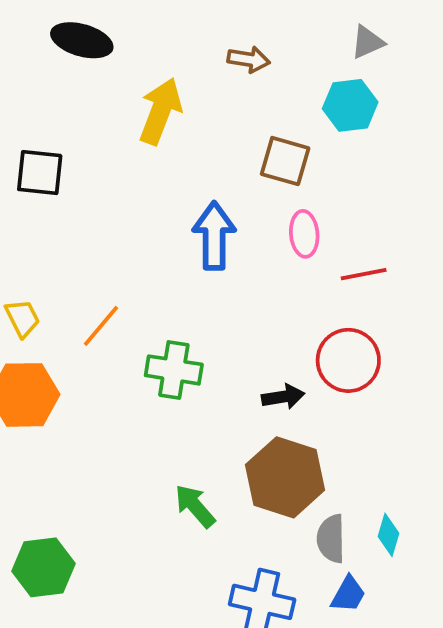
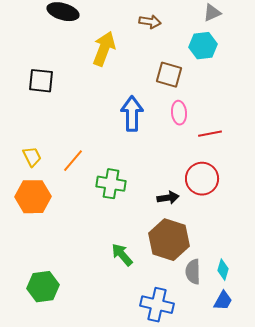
blue trapezoid: (348, 594) -> (223, 301), moved

